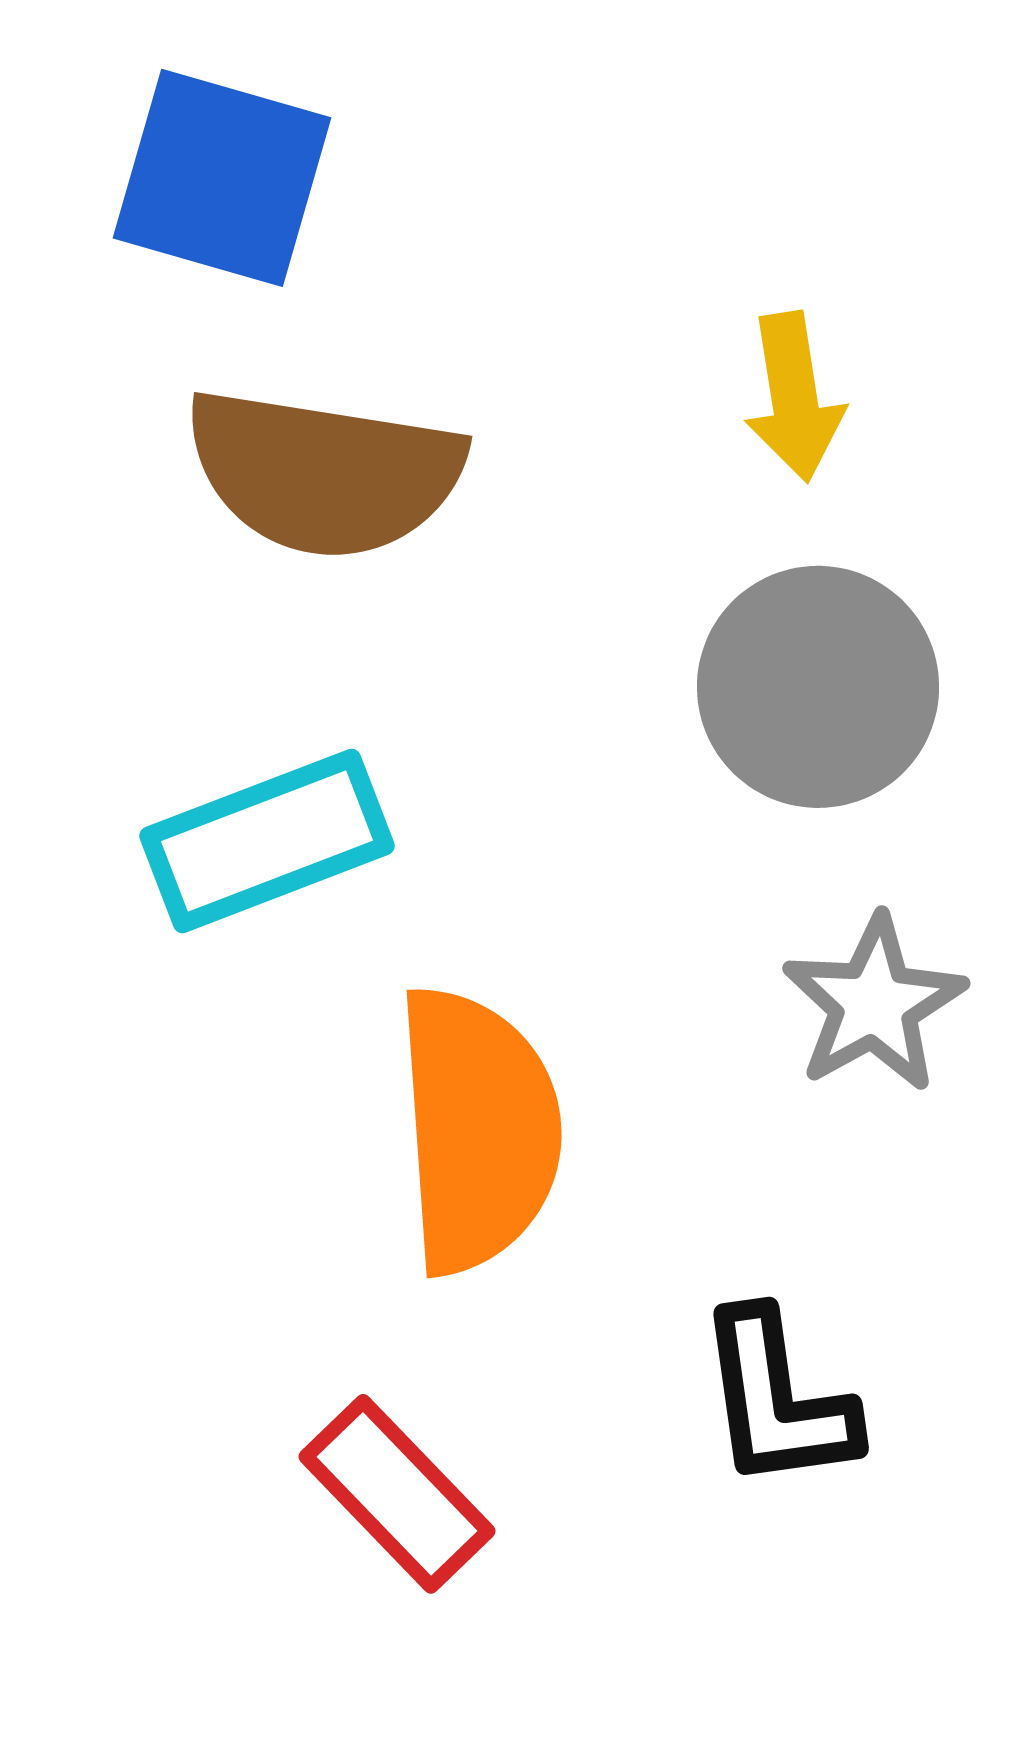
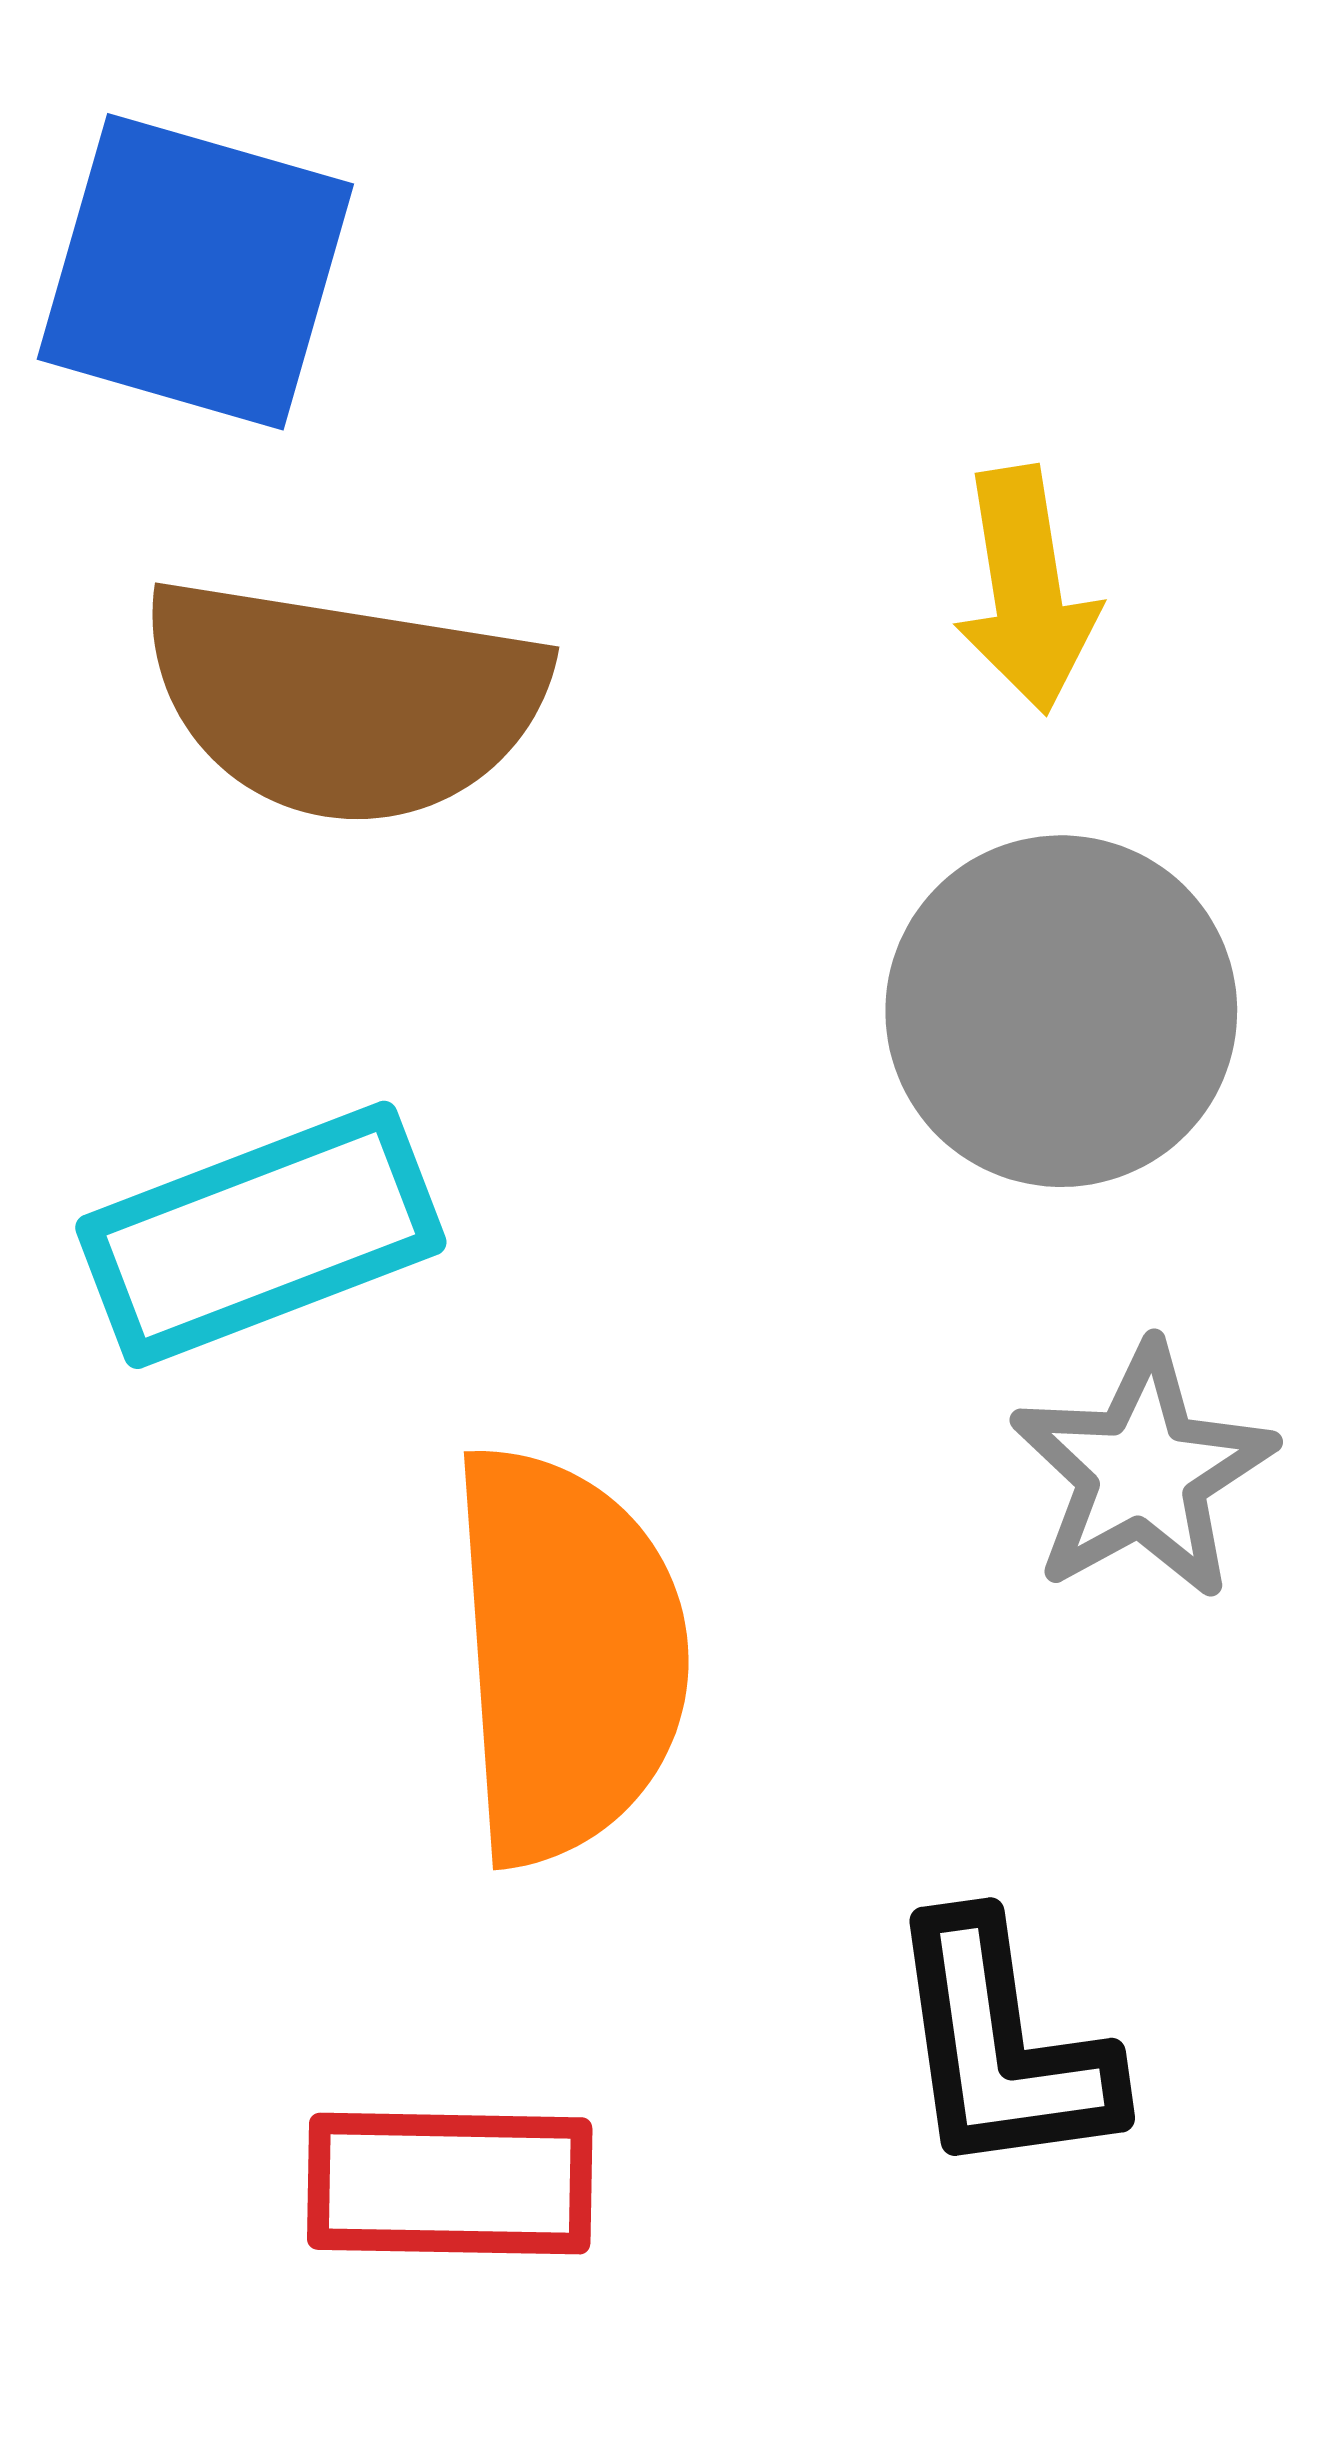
red rectangle: (397, 1494) -> (450, 2184), turned -45

